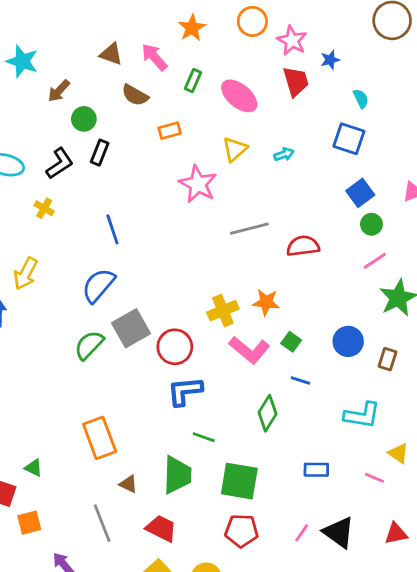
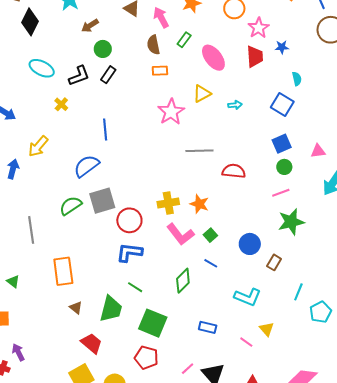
brown semicircle: (135, 95) -> (153, 45), moved, turned 36
gray line: (102, 523) -> (31, 230), moved

